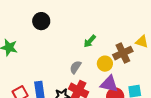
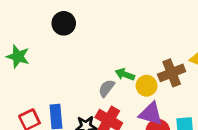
green arrow: (90, 41) -> (125, 74), moved, turned 64

